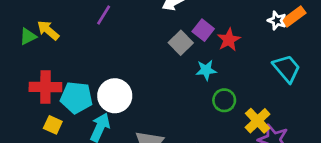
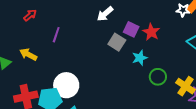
yellow arrow: (48, 30) -> (28, 54), moved
white circle: (115, 96) -> (66, 85), moved

